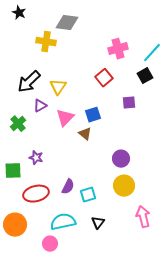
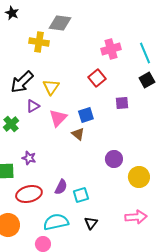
cyan line: (152, 53) -> (145, 53), turned -65
black square: (145, 76) -> (147, 80), moved
yellow circle: (124, 186) -> (139, 177), moved
pink arrow: (143, 217) -> (136, 217), turned 100

